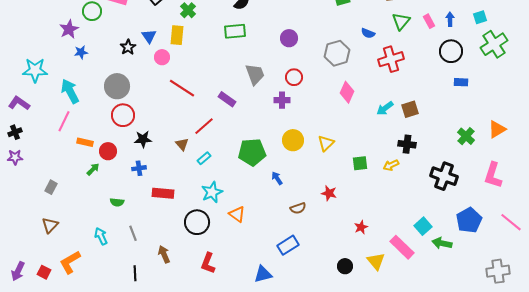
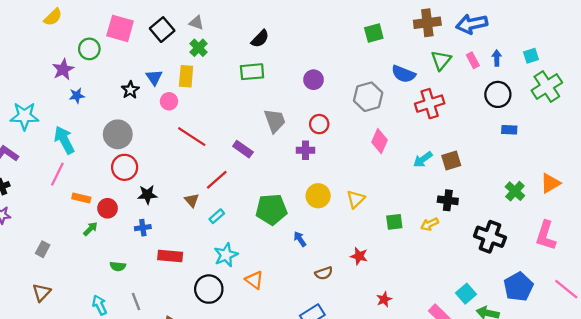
blue semicircle: (368, 33) -> (403, 74), size x1.5
red star: (361, 227) -> (384, 299), moved

